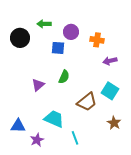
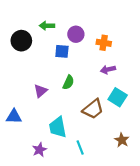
purple arrow: (110, 61) -> (108, 70), moved
cyan trapezoid: (54, 119) -> (58, 127), turned -125
brown star: (114, 123) -> (122, 140), moved
blue triangle: (18, 126) -> (14, 117), moved

